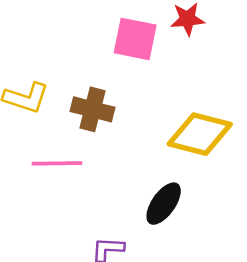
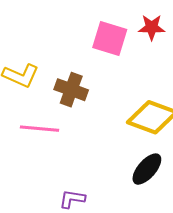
black ellipse: (164, 204) -> (147, 169), moved

